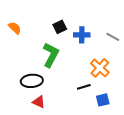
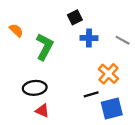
black square: (60, 27) -> (75, 17), moved
green L-shape: (51, 55) -> (44, 47), moved
blue square: (103, 100) -> (112, 108), size x1.5

